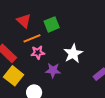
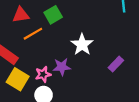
red triangle: (24, 21) -> (21, 15), turned -42
pink star: (38, 53) -> (43, 74), moved

